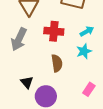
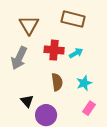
cyan arrow: (87, 31) -> (76, 53), moved
cyan star: (84, 51) -> (84, 83), moved

